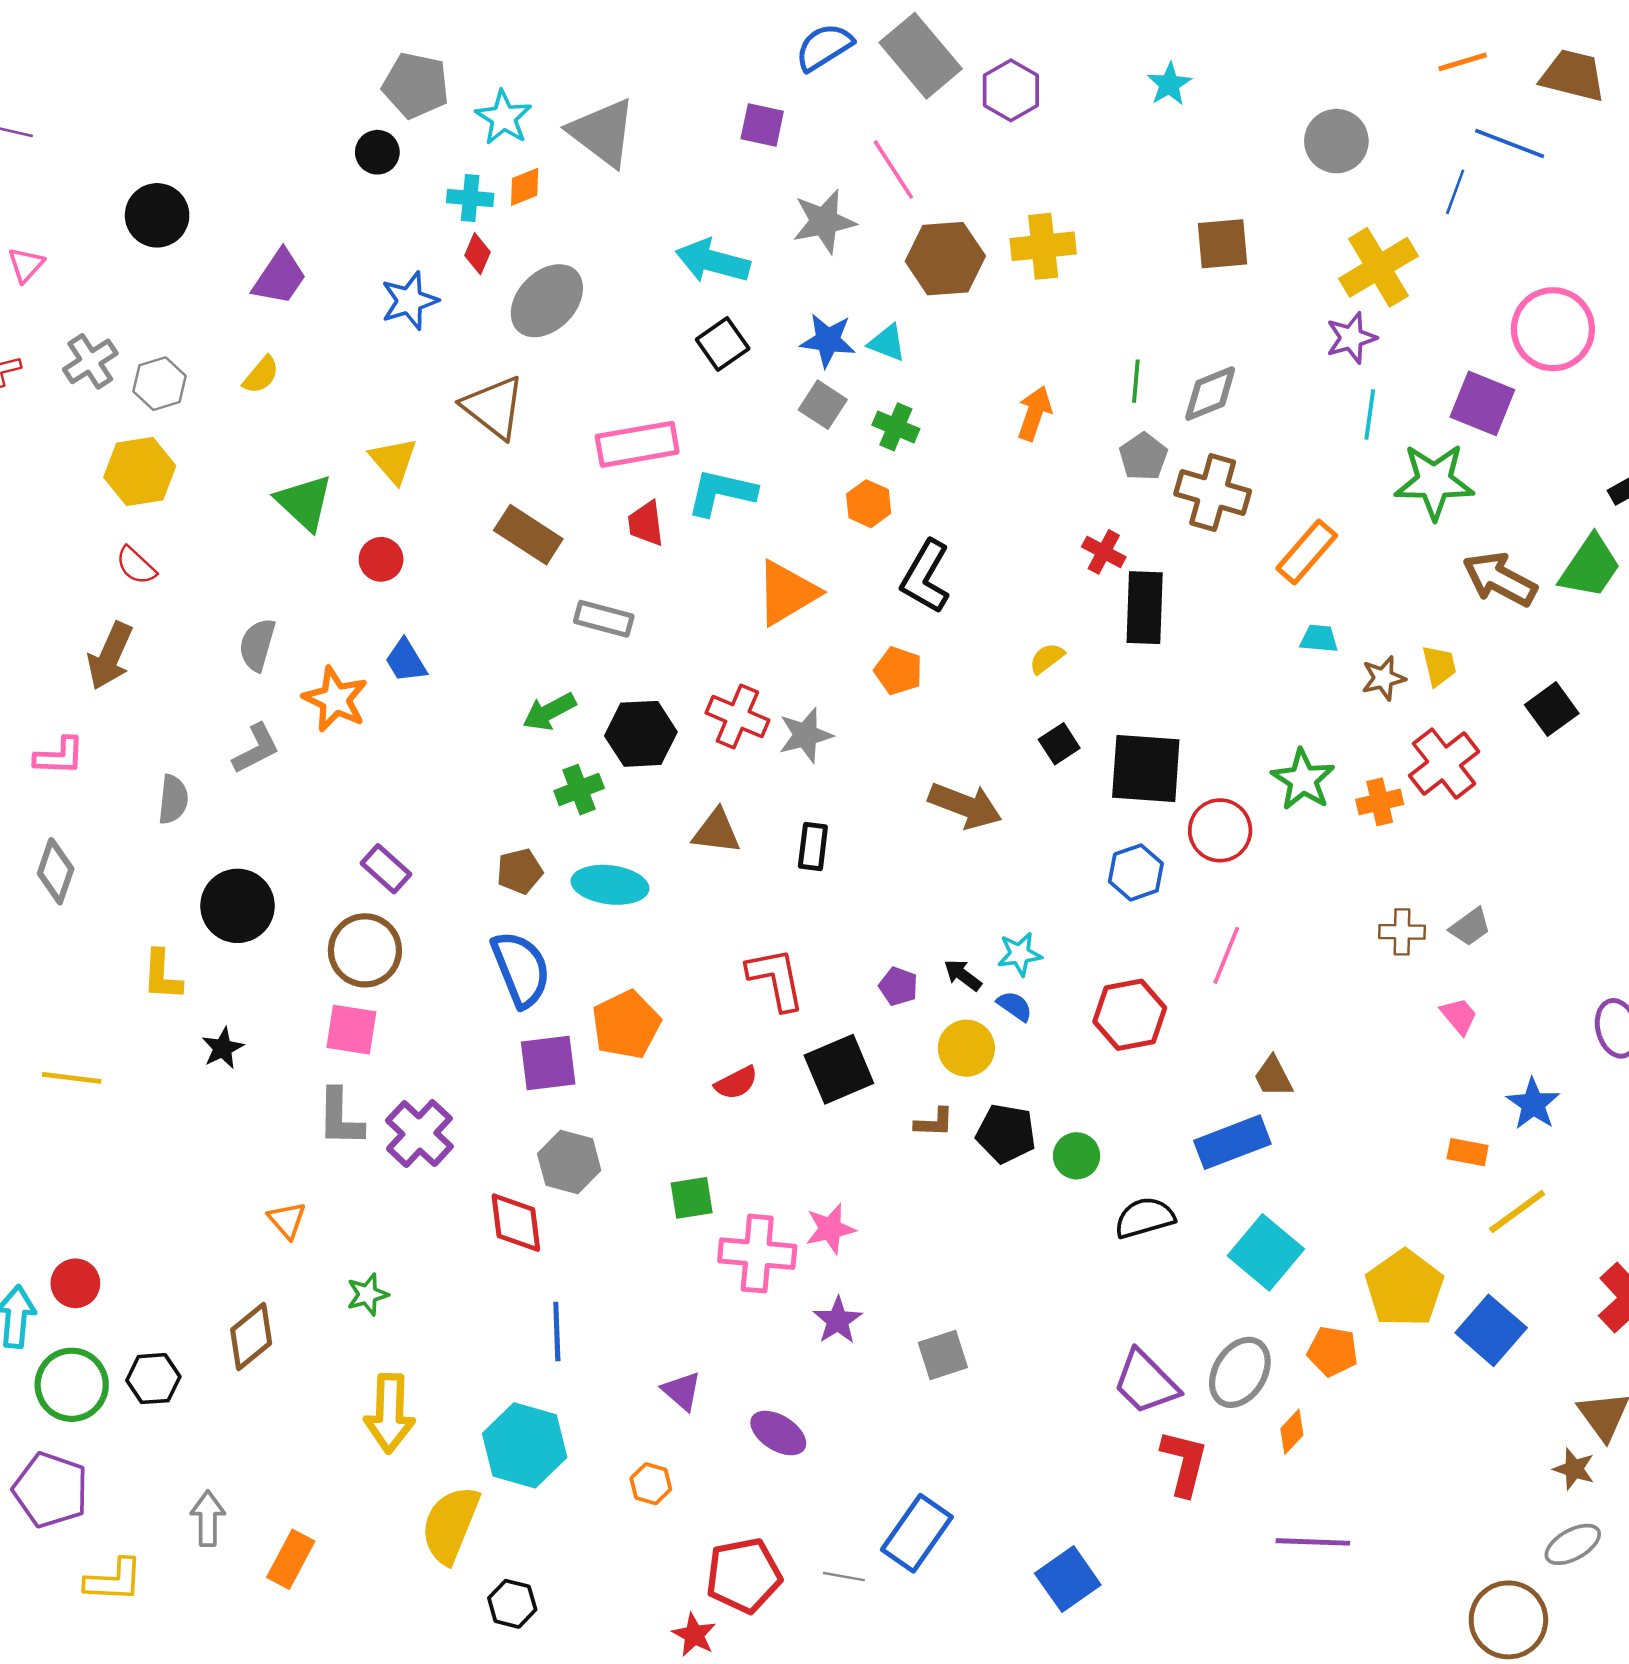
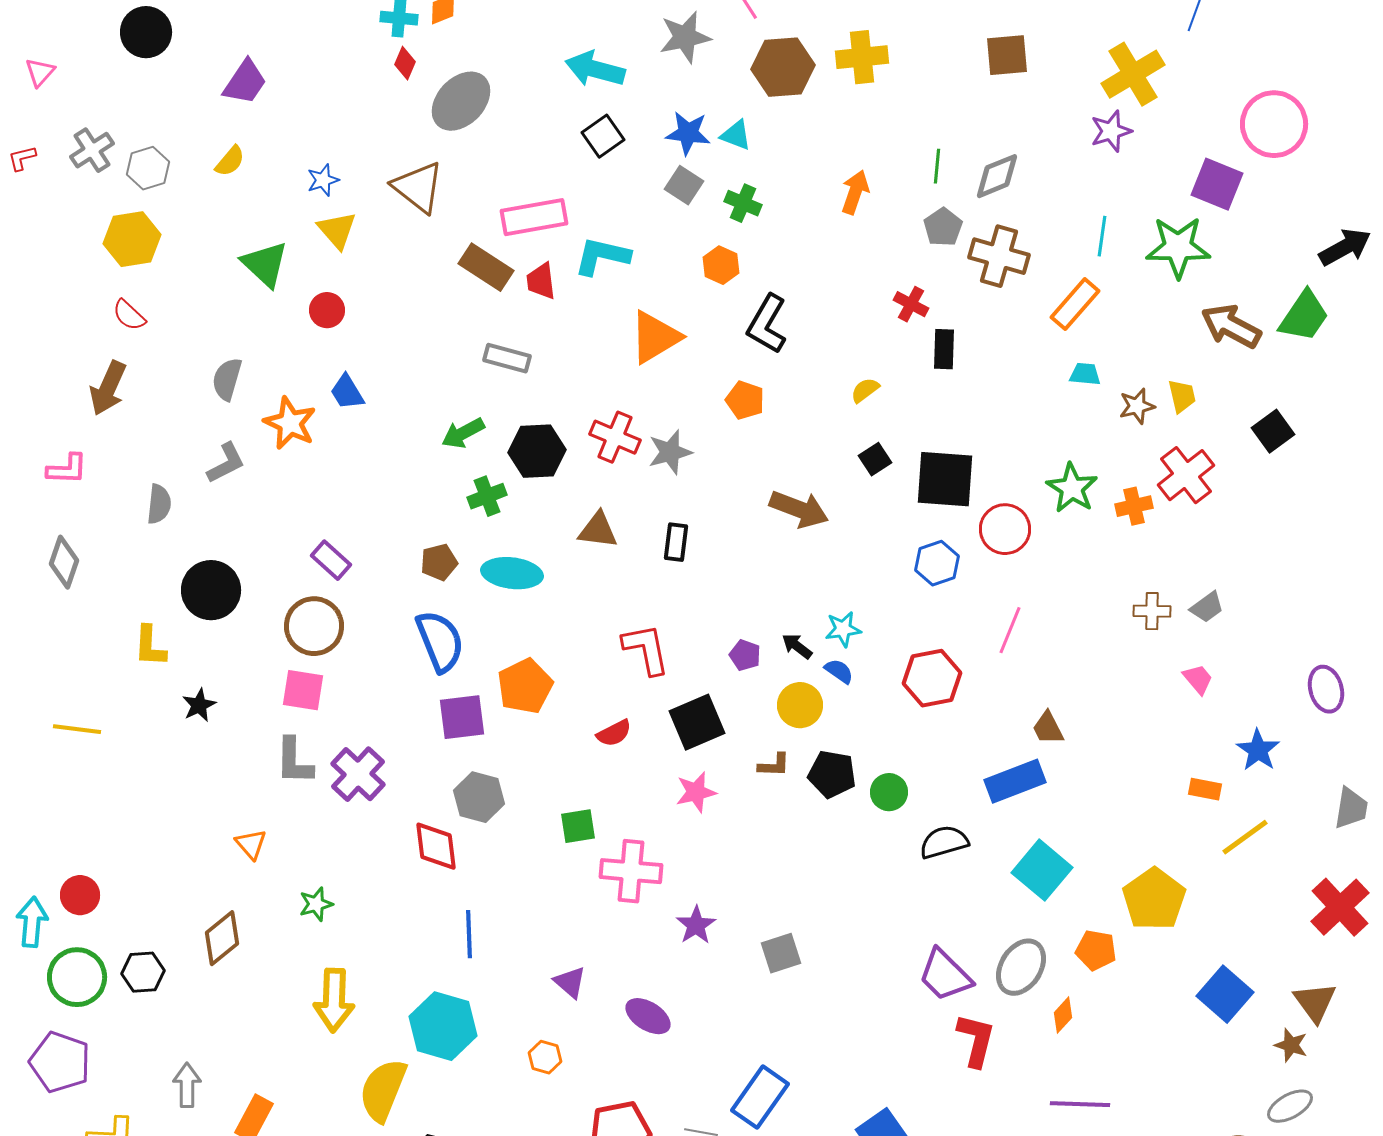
blue star: (410, 301) -> (323, 180), moved, size x0.7
cyan line: (1370, 415) -> (1102, 236), moved
brown rectangle: (528, 535) -> (486, 267), moved
black rectangle: (1145, 608) -> (944, 349), size x0.7
pink star: (830, 1229) -> (696, 792), moved
blue square: (1491, 1330) -> (1225, 994), moved

